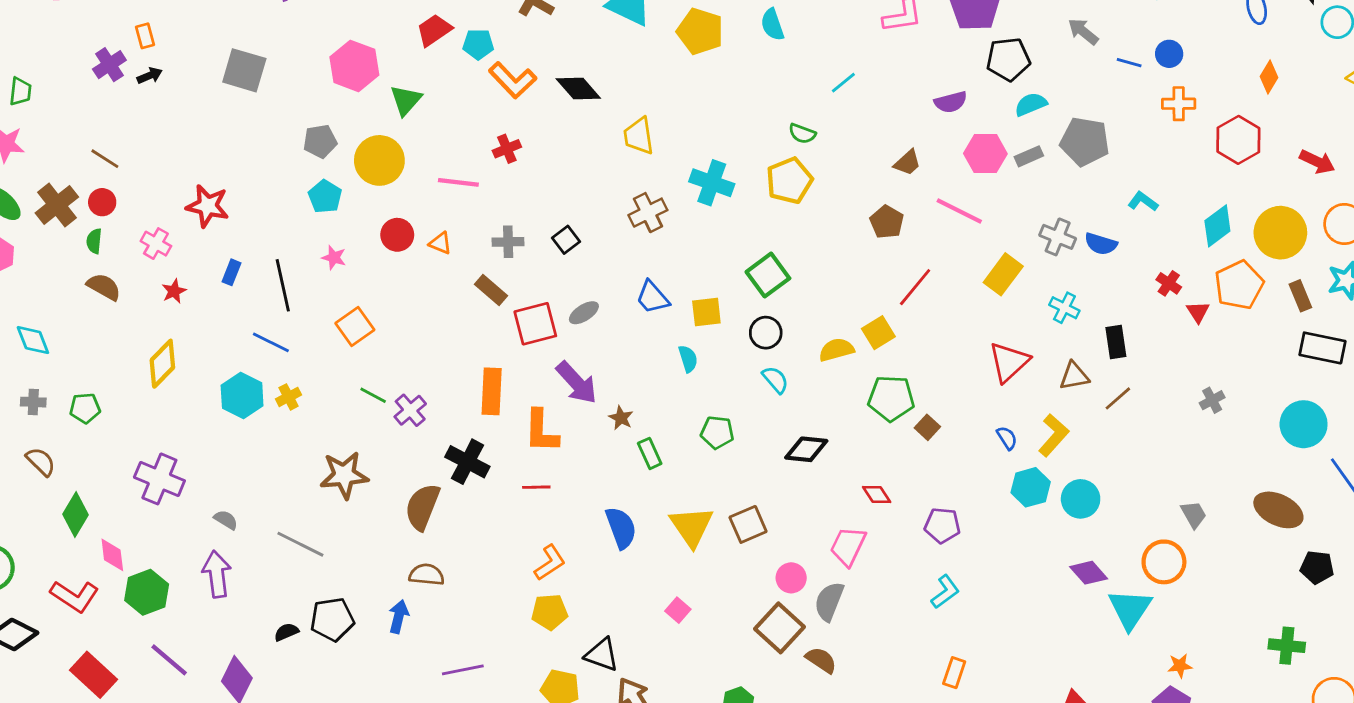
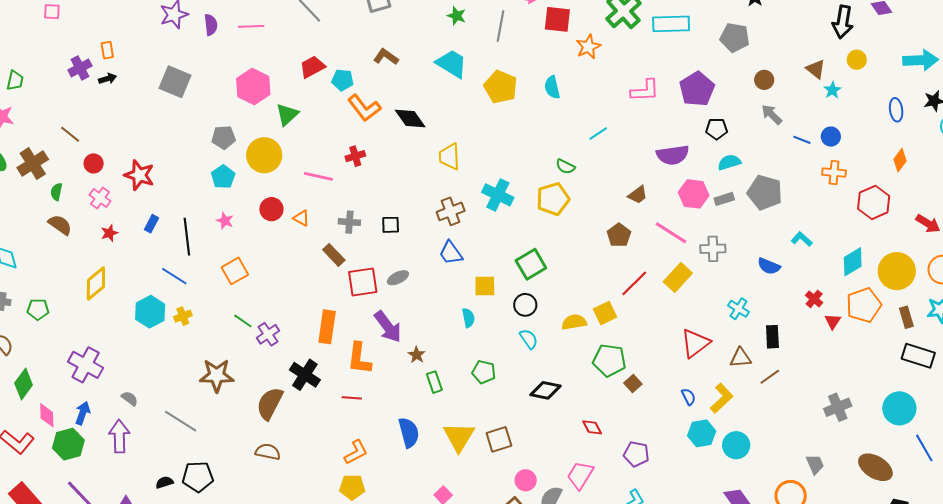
black pentagon: (1008, 59) -> (717, 129), size x0.7
purple semicircle: (951, 102) -> (673, 155), size x1.4
red circle: (102, 202) -> (94, 163), moved
gray cross: (1058, 237) -> (713, 249), moved, turned -30
black square: (566, 240) -> (391, 225), turned 30
yellow rectangle: (1003, 274) -> (678, 277), moved
blue trapezoid: (652, 297) -> (451, 253), moved
gray cross: (1212, 400) -> (838, 407), moved, size x1.5
pink trapezoid: (848, 546) -> (580, 475), moved
blue arrow: (399, 617) -> (83, 413), moved

